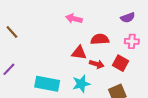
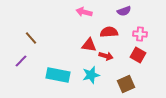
purple semicircle: (128, 18) -> (124, 11), moved
brown line: (12, 32) -> (31, 38), moved
red square: (120, 63) -> (138, 55), moved

